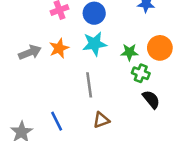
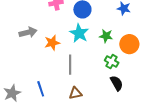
cyan star: (95, 44) -> (79, 33), turned 30
orange star: (59, 48) -> (52, 43), moved
green star: (129, 52) -> (106, 36), moved

